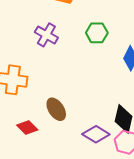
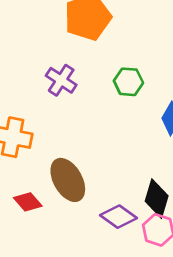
brown ellipse: (56, 109) -> (68, 180), size x1.4

